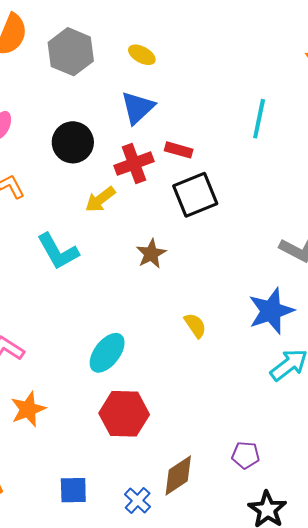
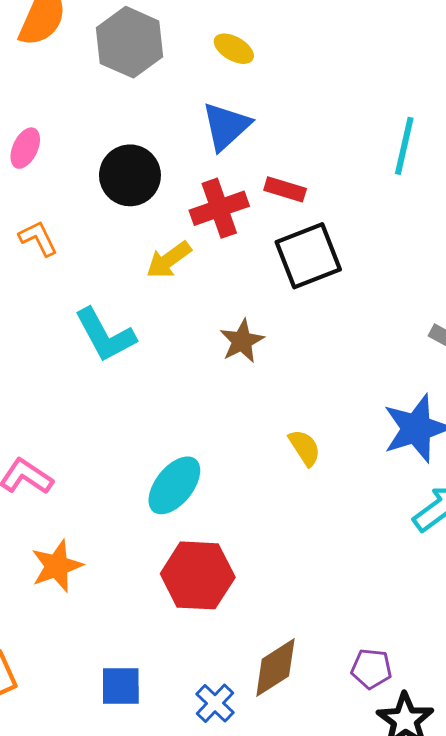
purple pentagon: (246, 455) -> (371, 669), moved

